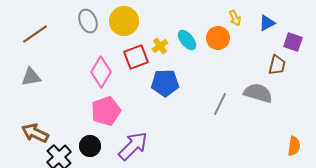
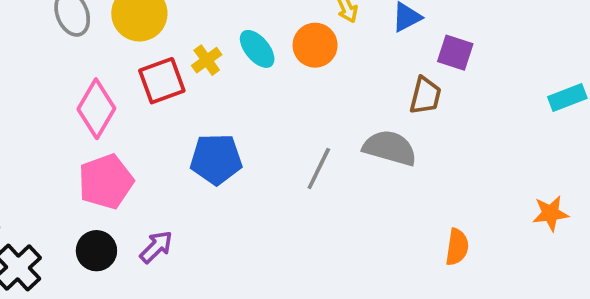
blue pentagon: (165, 83) -> (216, 159), moved
black circle: (90, 146) -> (96, 251), moved
purple arrow: (133, 146) -> (156, 247), size x0.6

